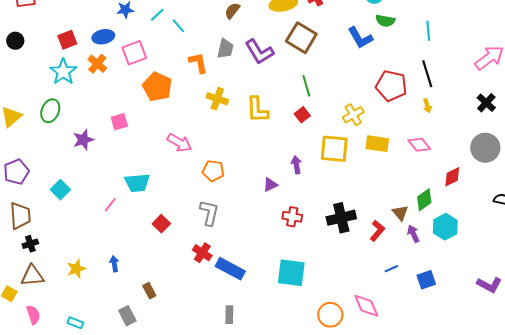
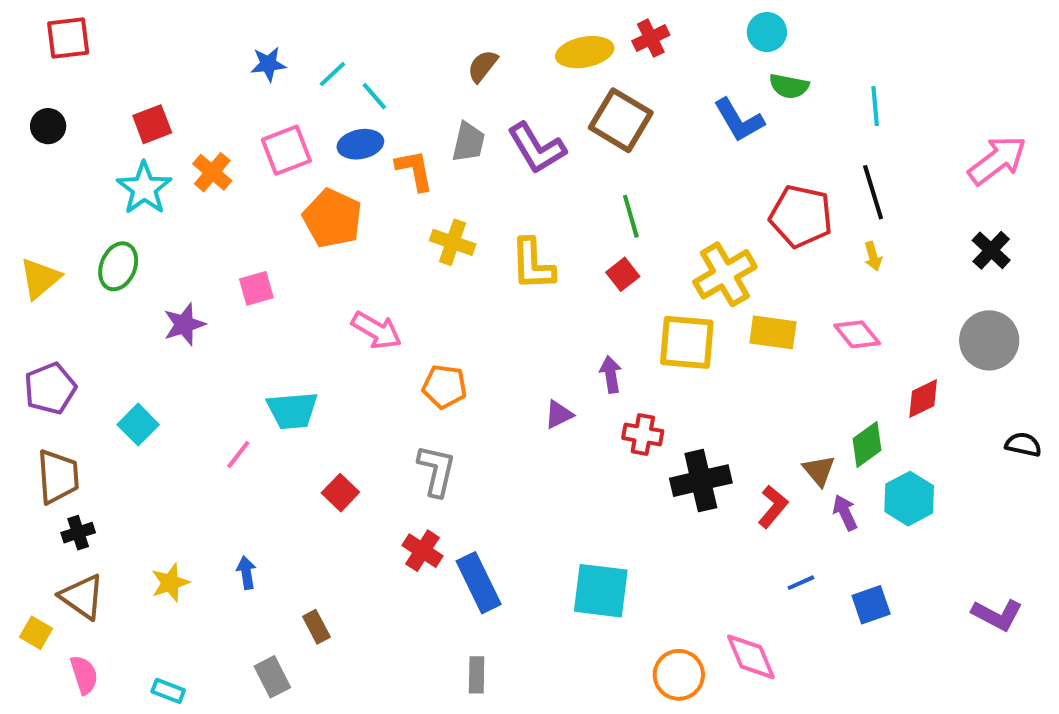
blue ellipse: (103, 37) -> (360, 144), moved
yellow cross: (353, 115) -> (725, 274), size x1.4
red cross: (292, 217) -> (643, 435), moved
blue rectangle: (230, 269) -> (479, 583), turned 36
brown triangle: (32, 276) -> (82, 597), turned 40

